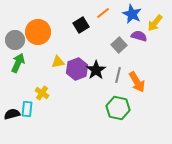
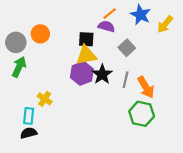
black square: (81, 25) -> (86, 39), moved, turned 35
orange circle: (38, 32) -> (40, 34), size x0.7
purple semicircle: (139, 36) -> (106, 26), moved
yellow triangle: (58, 62) -> (86, 55), moved, size x1.5
green hexagon: (118, 108) -> (142, 114), moved
black semicircle: (12, 114) -> (29, 133), moved

